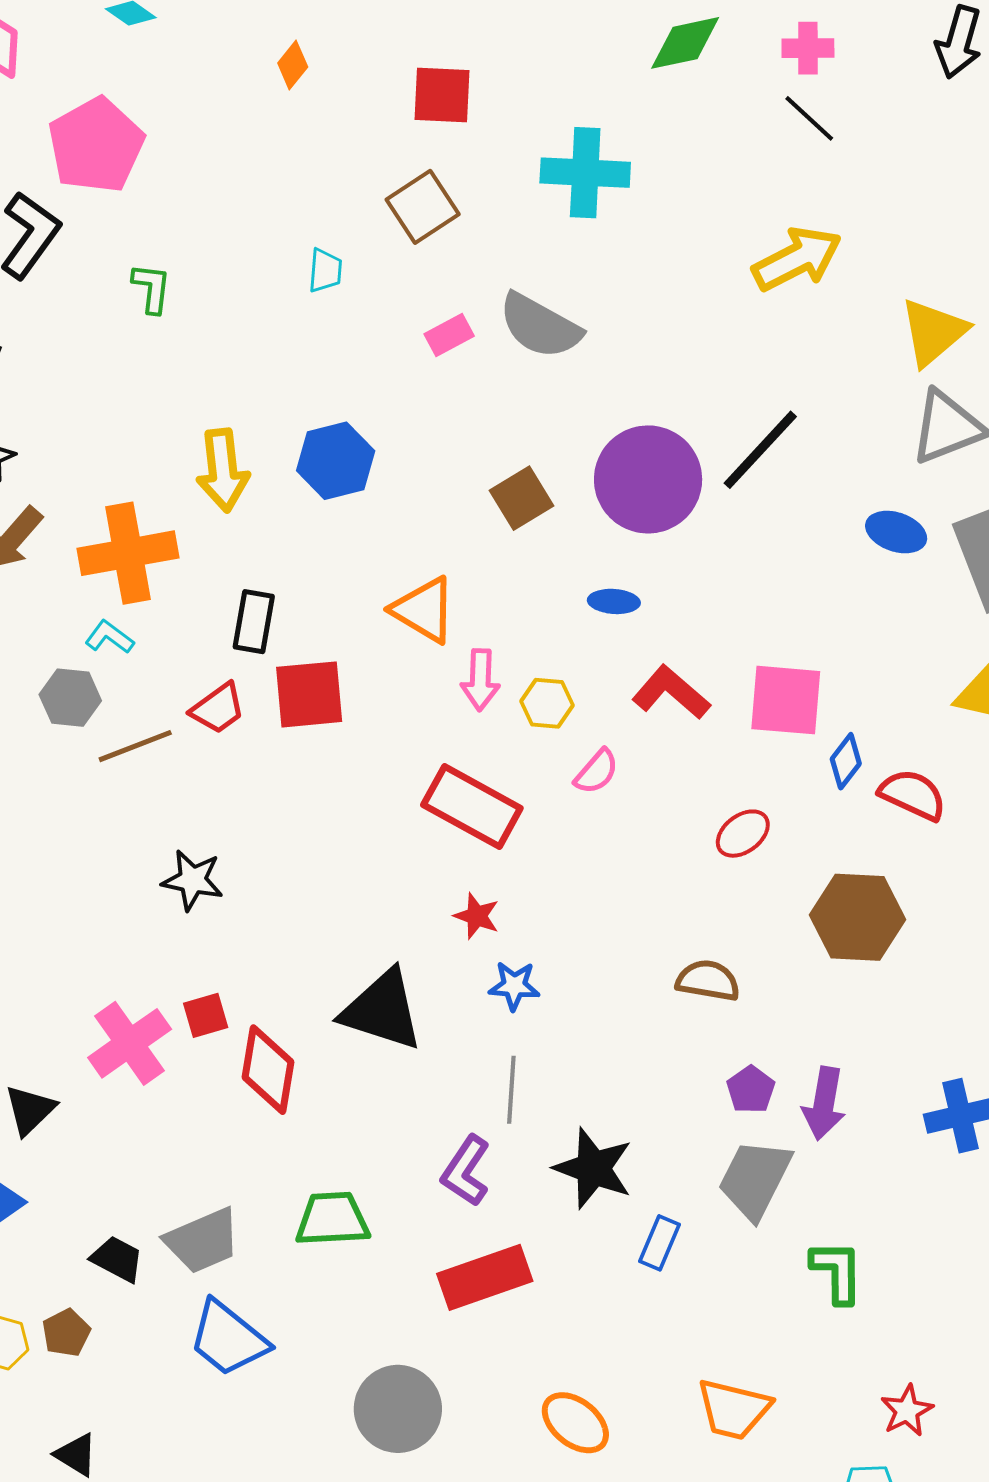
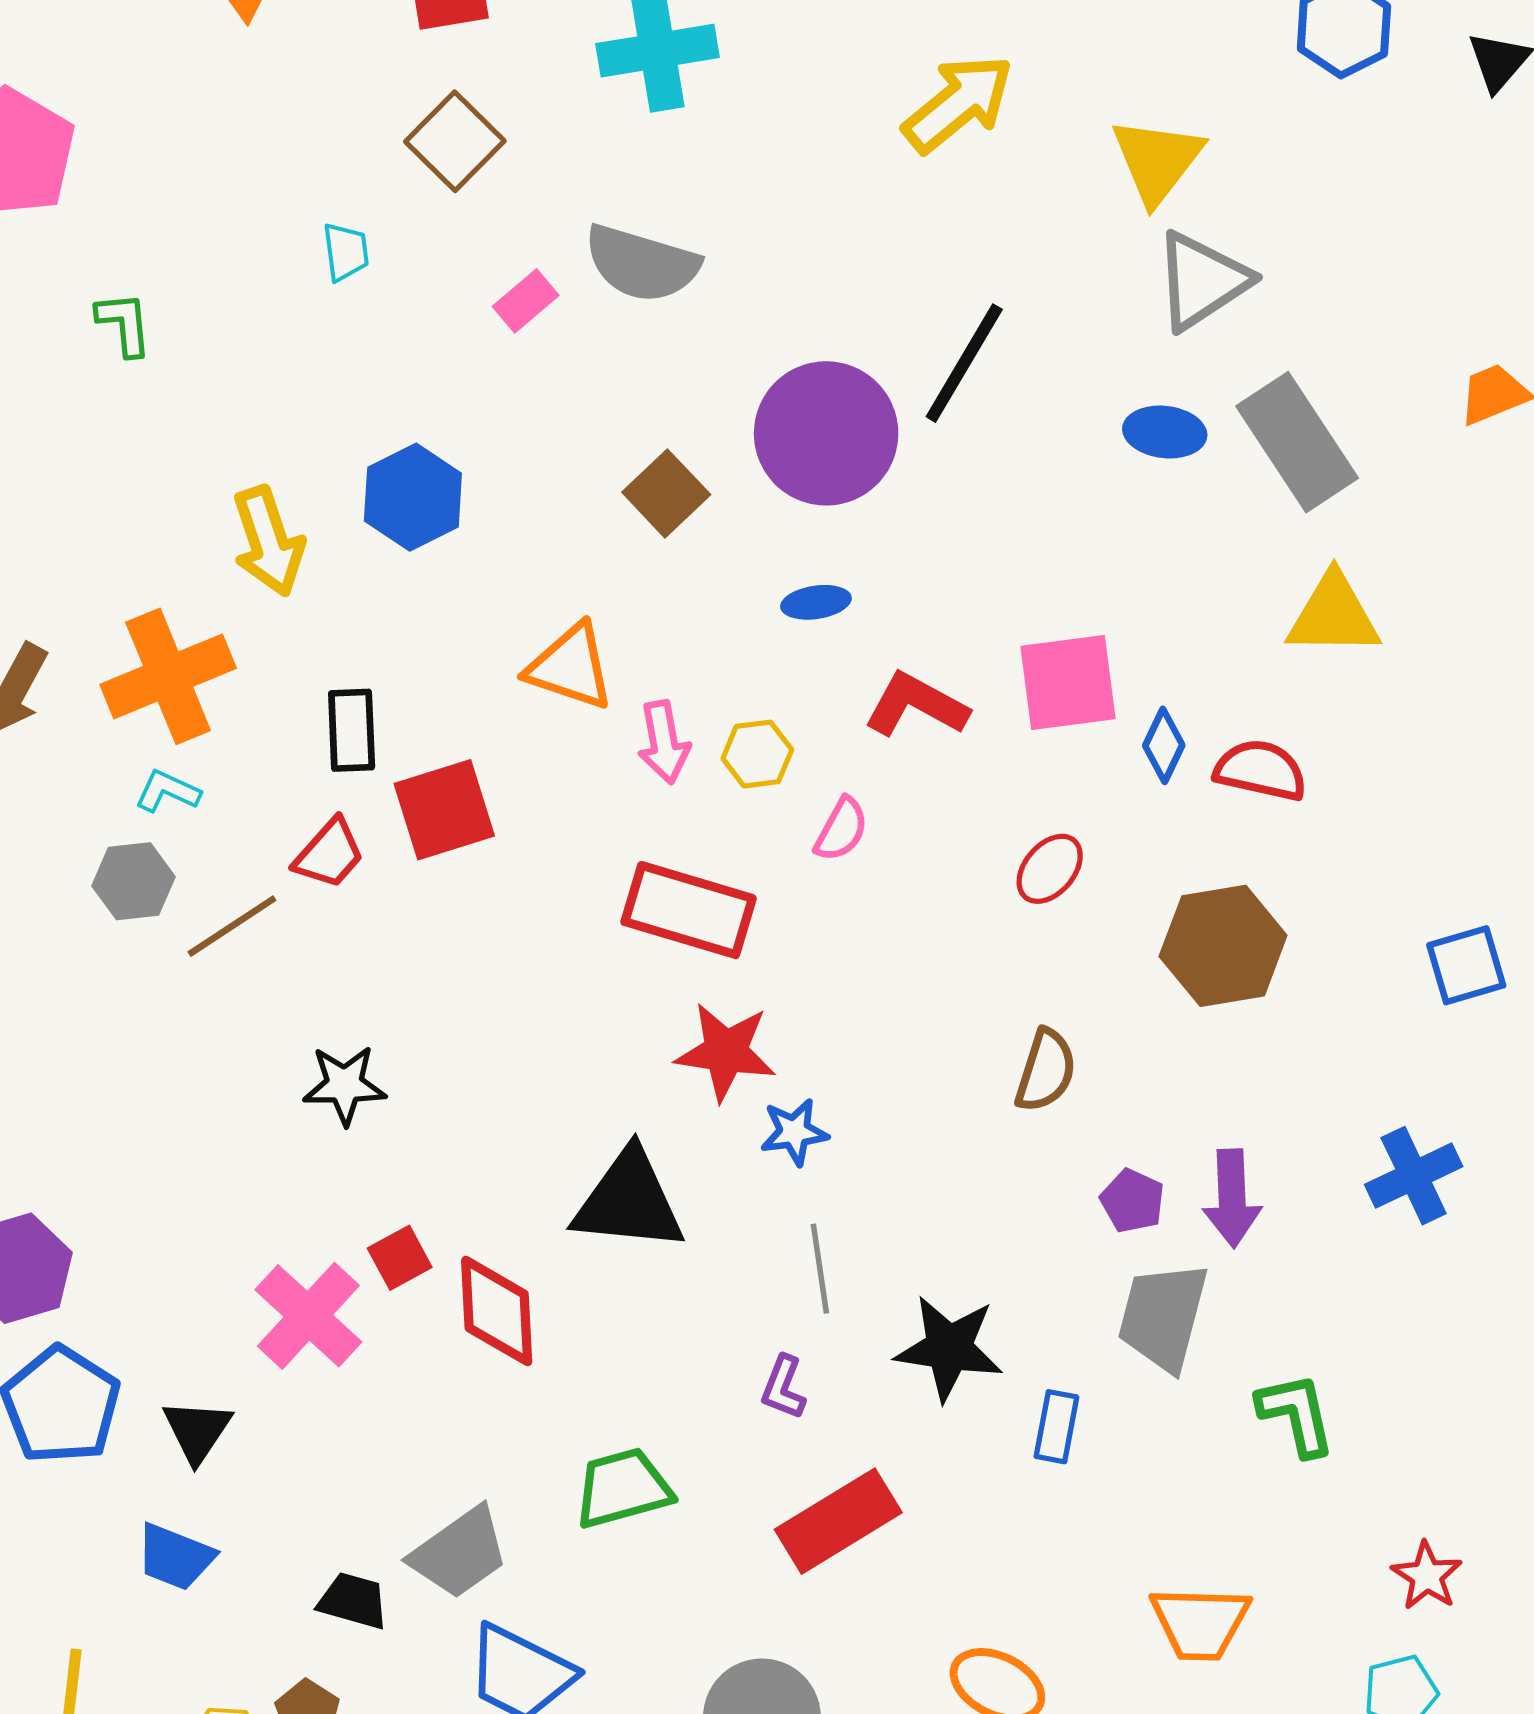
red star: (477, 916) -> (726, 1052), size x1.6
brown semicircle: (708, 981) -> (1046, 1071), turned 110
purple L-shape: (466, 1171) -> (783, 1387), size x0.7

